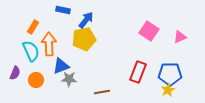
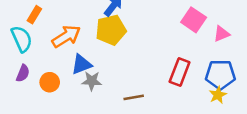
orange rectangle: (33, 27) -> (34, 15), moved
pink triangle: (180, 37) -> (222, 34), moved
orange arrow: (49, 44) -> (66, 36), turned 60
cyan semicircle: (31, 51) -> (22, 39), moved

